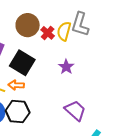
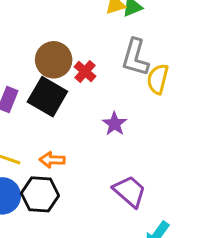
yellow semicircle: (64, 31) -> (158, 79), moved
black square: (22, 63) -> (47, 97), moved
orange arrow: (16, 85) -> (52, 160), moved

